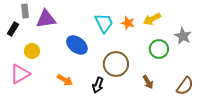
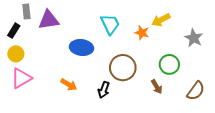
orange star: (128, 23) -> (142, 33), moved
blue ellipse: (77, 45) -> (82, 48), turned -30
green circle: (159, 49) -> (169, 64), moved
yellow circle: (32, 51) -> (16, 54), moved

